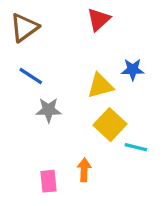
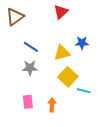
blue line: (31, 76) -> (31, 47), moved
pink rectangle: (49, 181) -> (28, 102), moved

